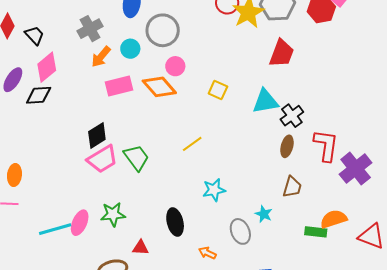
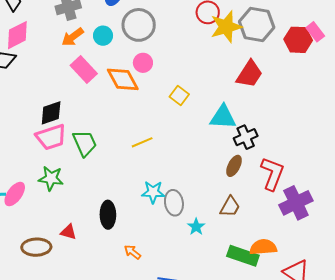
pink rectangle: (119, 86) -> (84, 70), turned 48
green star: (113, 214) -> (51, 178), moved
gray ellipse: (240, 231) -> (174, 203), moved
green rectangle: (316, 232) -> (243, 256), size x1.4

